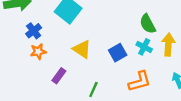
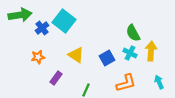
blue cross: (34, 31) -> (42, 28), moved

